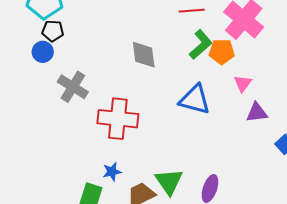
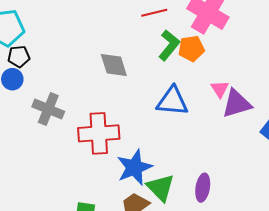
pink triangle: (243, 83) -> (220, 89), moved
purple triangle: (257, 112) -> (237, 104), size x1.4
blue star: (112, 172) -> (134, 167), moved, size x1.8

